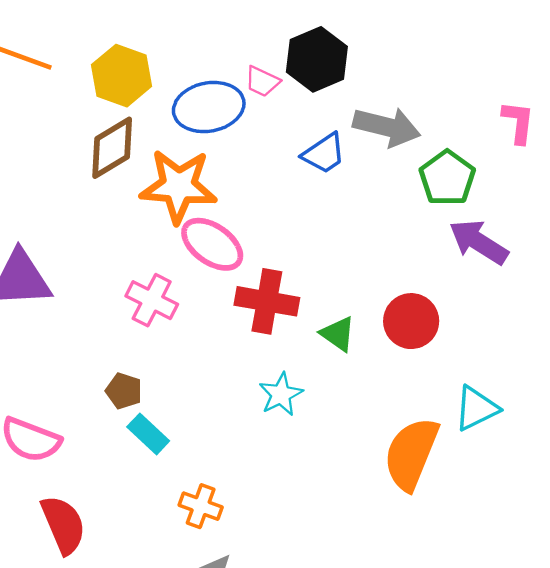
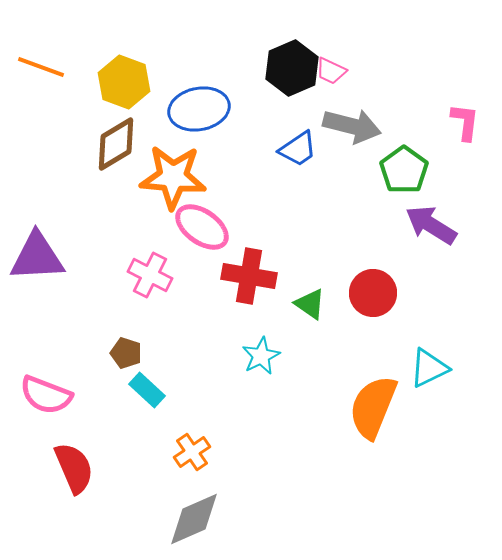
pink trapezoid: (262, 81) -> (331, 71), moved
orange cross: (201, 506) -> (192, 452), turned 36

